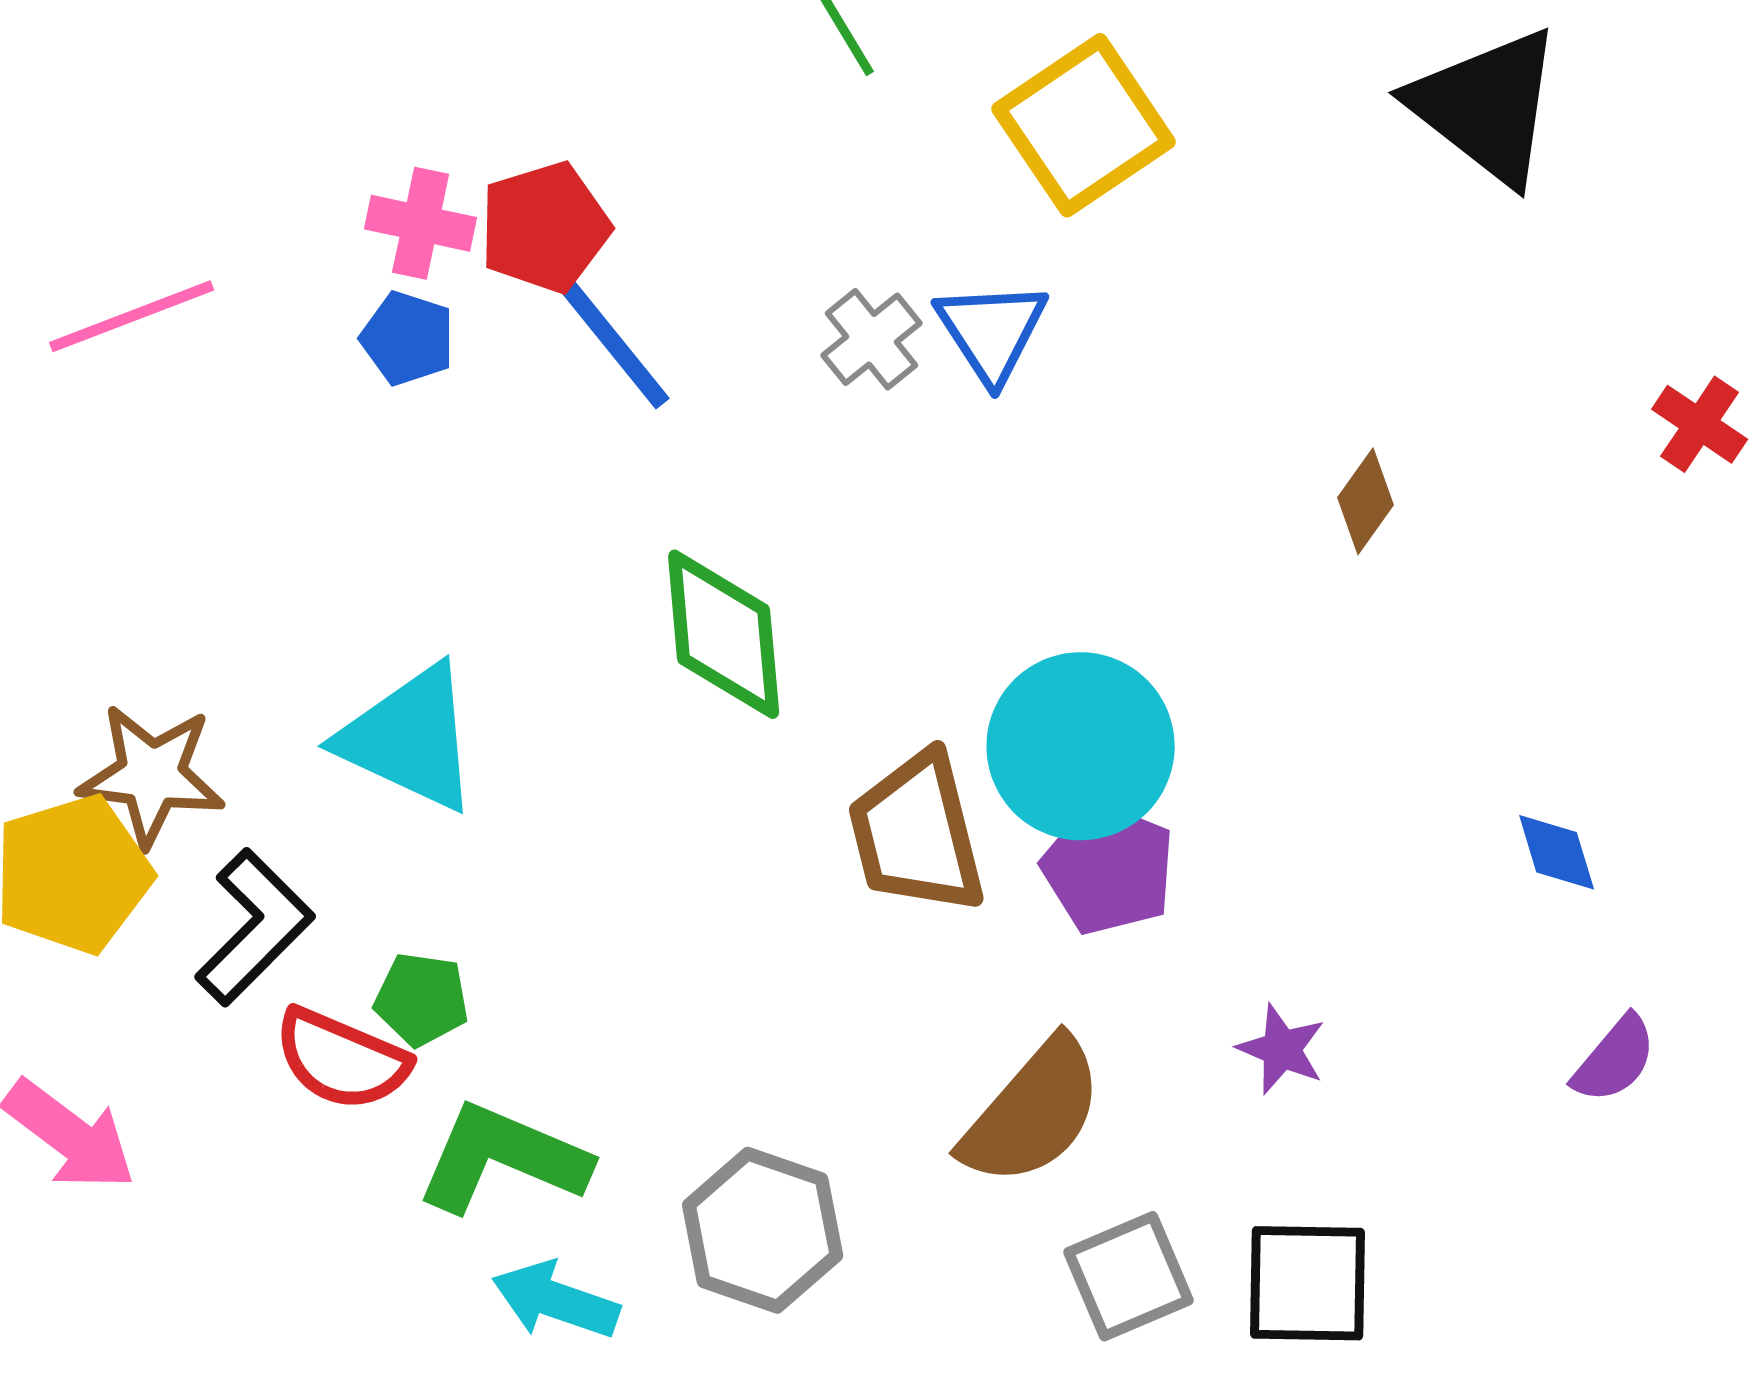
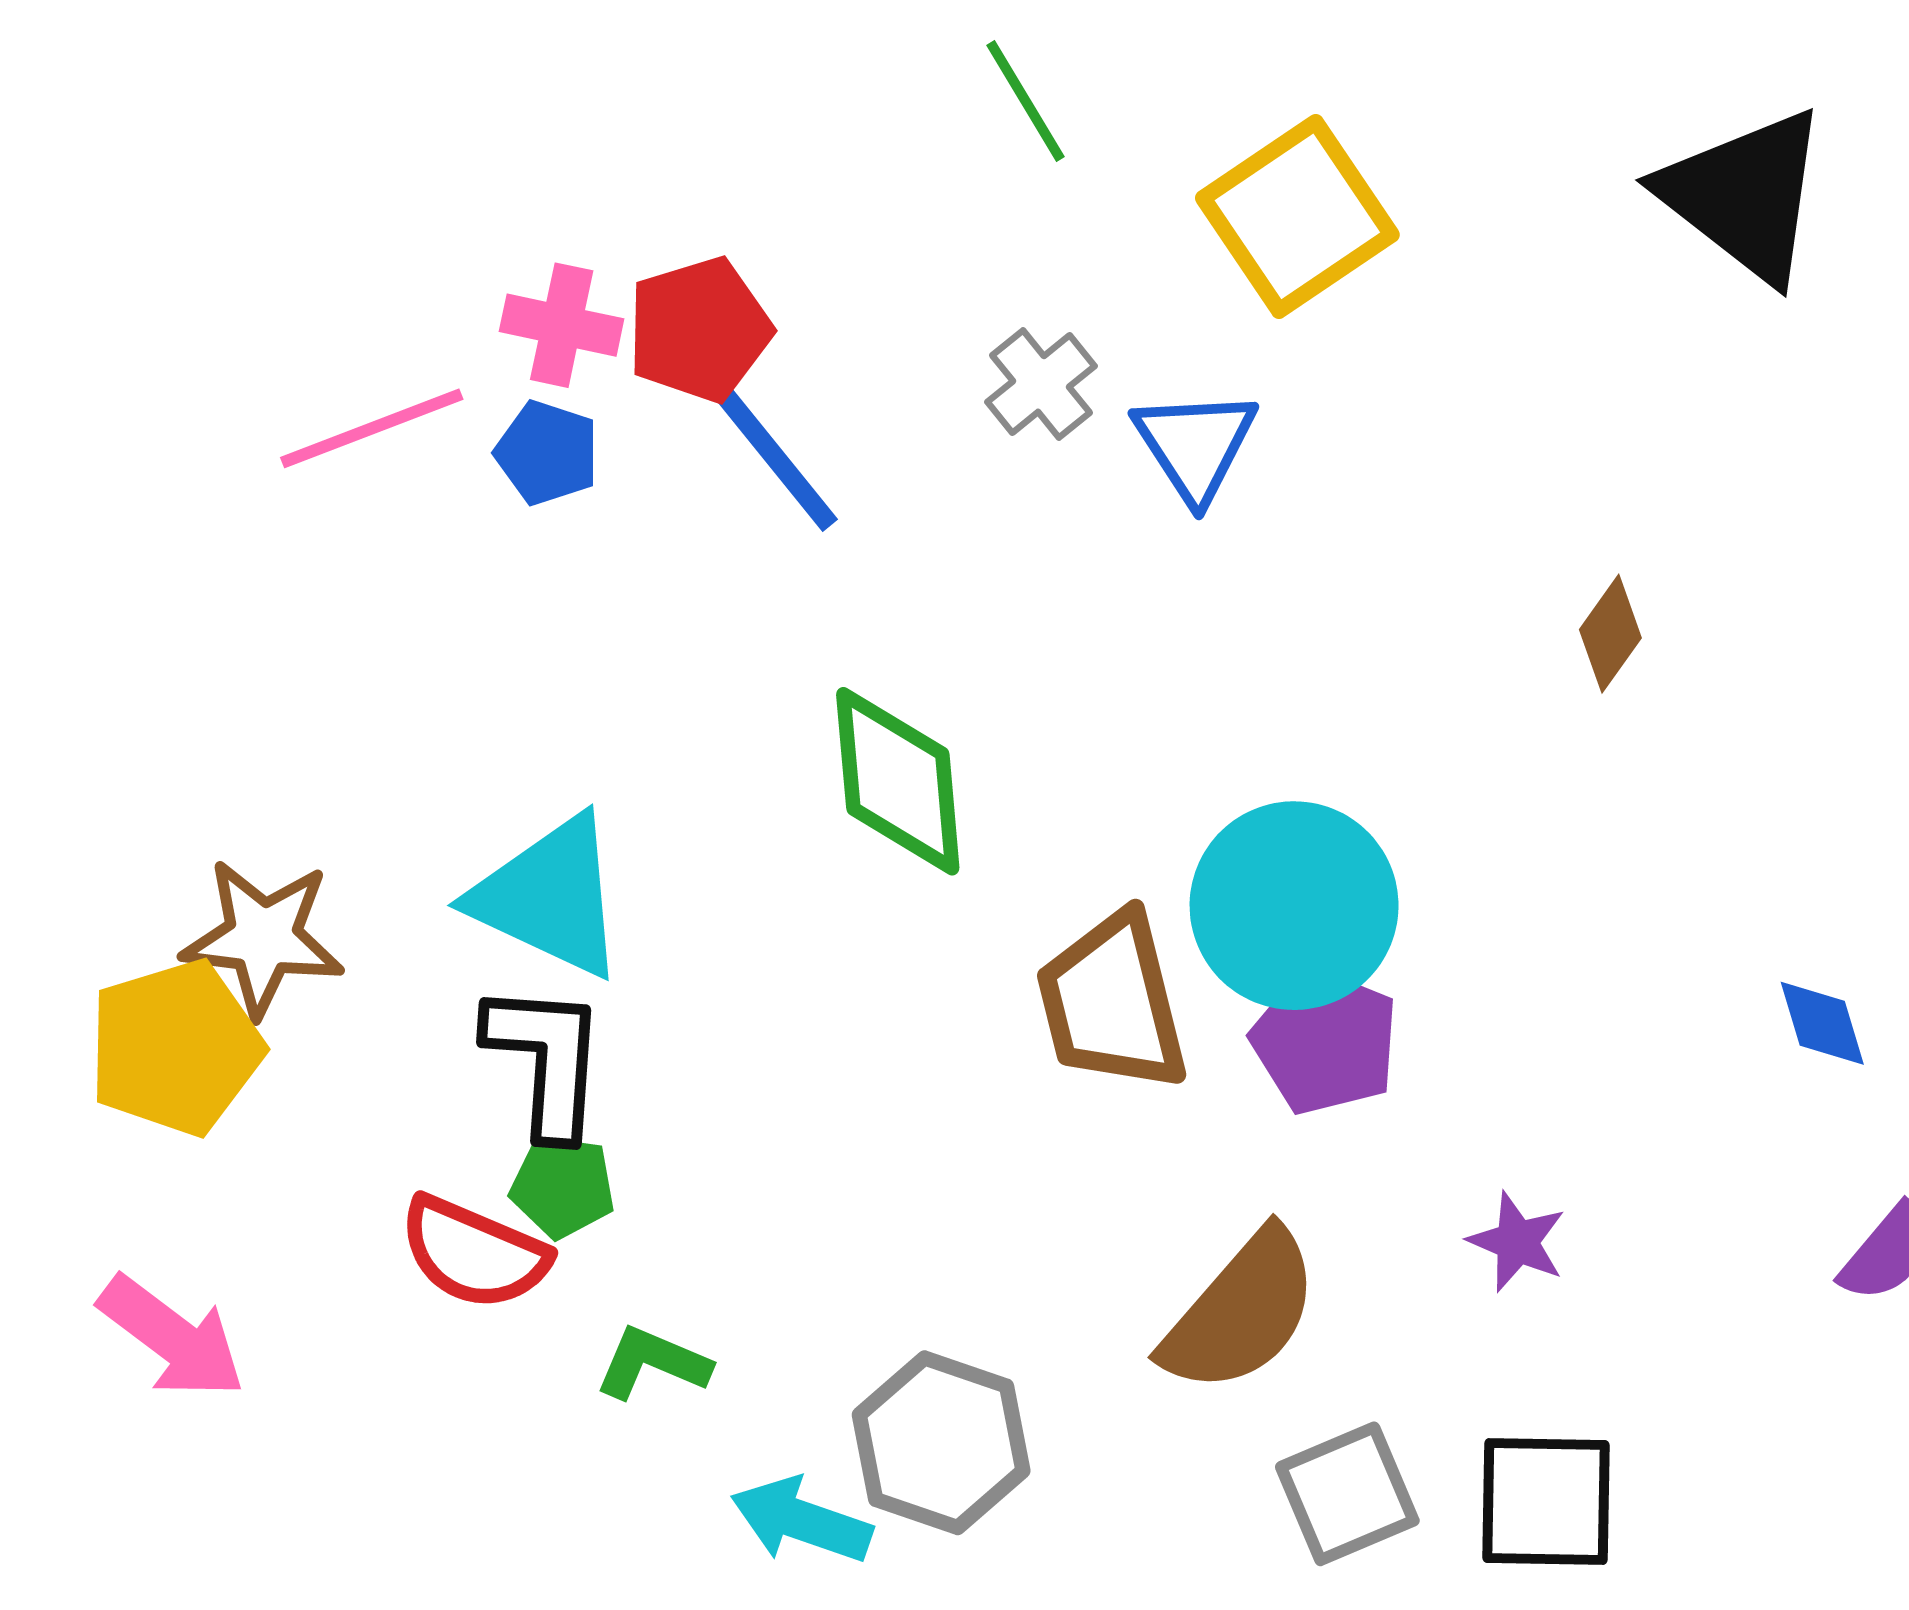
pink line: (132, 316) -> (372, 428), moved
gray cross: (872, 339) -> (1041, 384), moved
black L-shape: (255, 927) -> (546, 1060), moved, turned -41
green L-shape: (503, 1158) -> (653, 1363), size x0.6
cyan arrow: (556, 1300) -> (801, 1520), moved

